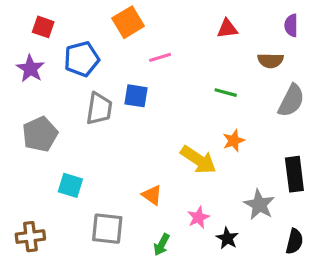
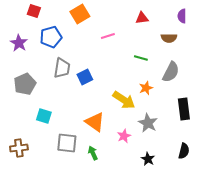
red square: (43, 27) -> (34, 11), moved
pink line: (160, 57) -> (108, 36), moved
blue square: (136, 96) -> (85, 77), moved, turned -35
gray semicircle: (291, 101) -> (171, 72), moved
orange triangle: (152, 195) -> (95, 122), size x1.5
gray star: (259, 205) -> (148, 123), moved
black star: (227, 238) -> (148, 159), moved
green arrow: (162, 245) -> (93, 153), moved, turned 128

